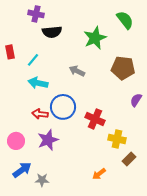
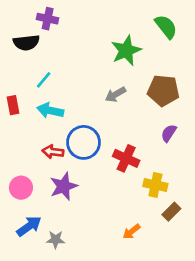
black semicircle: (52, 32) -> (26, 43), moved
red rectangle: (10, 52) -> (13, 105), moved
gray arrow: (77, 71) -> (115, 94), moved, turned -56
purple semicircle: (136, 100) -> (169, 133), moved

